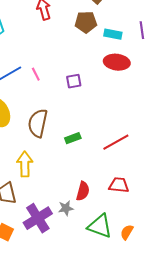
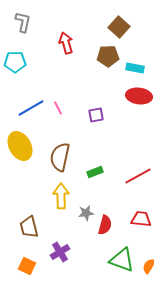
yellow arrow: (25, 164) -> (61, 196), moved
gray star: (66, 208) -> (86, 213), moved
purple cross: (38, 218) -> (60, 252), size x0.7

